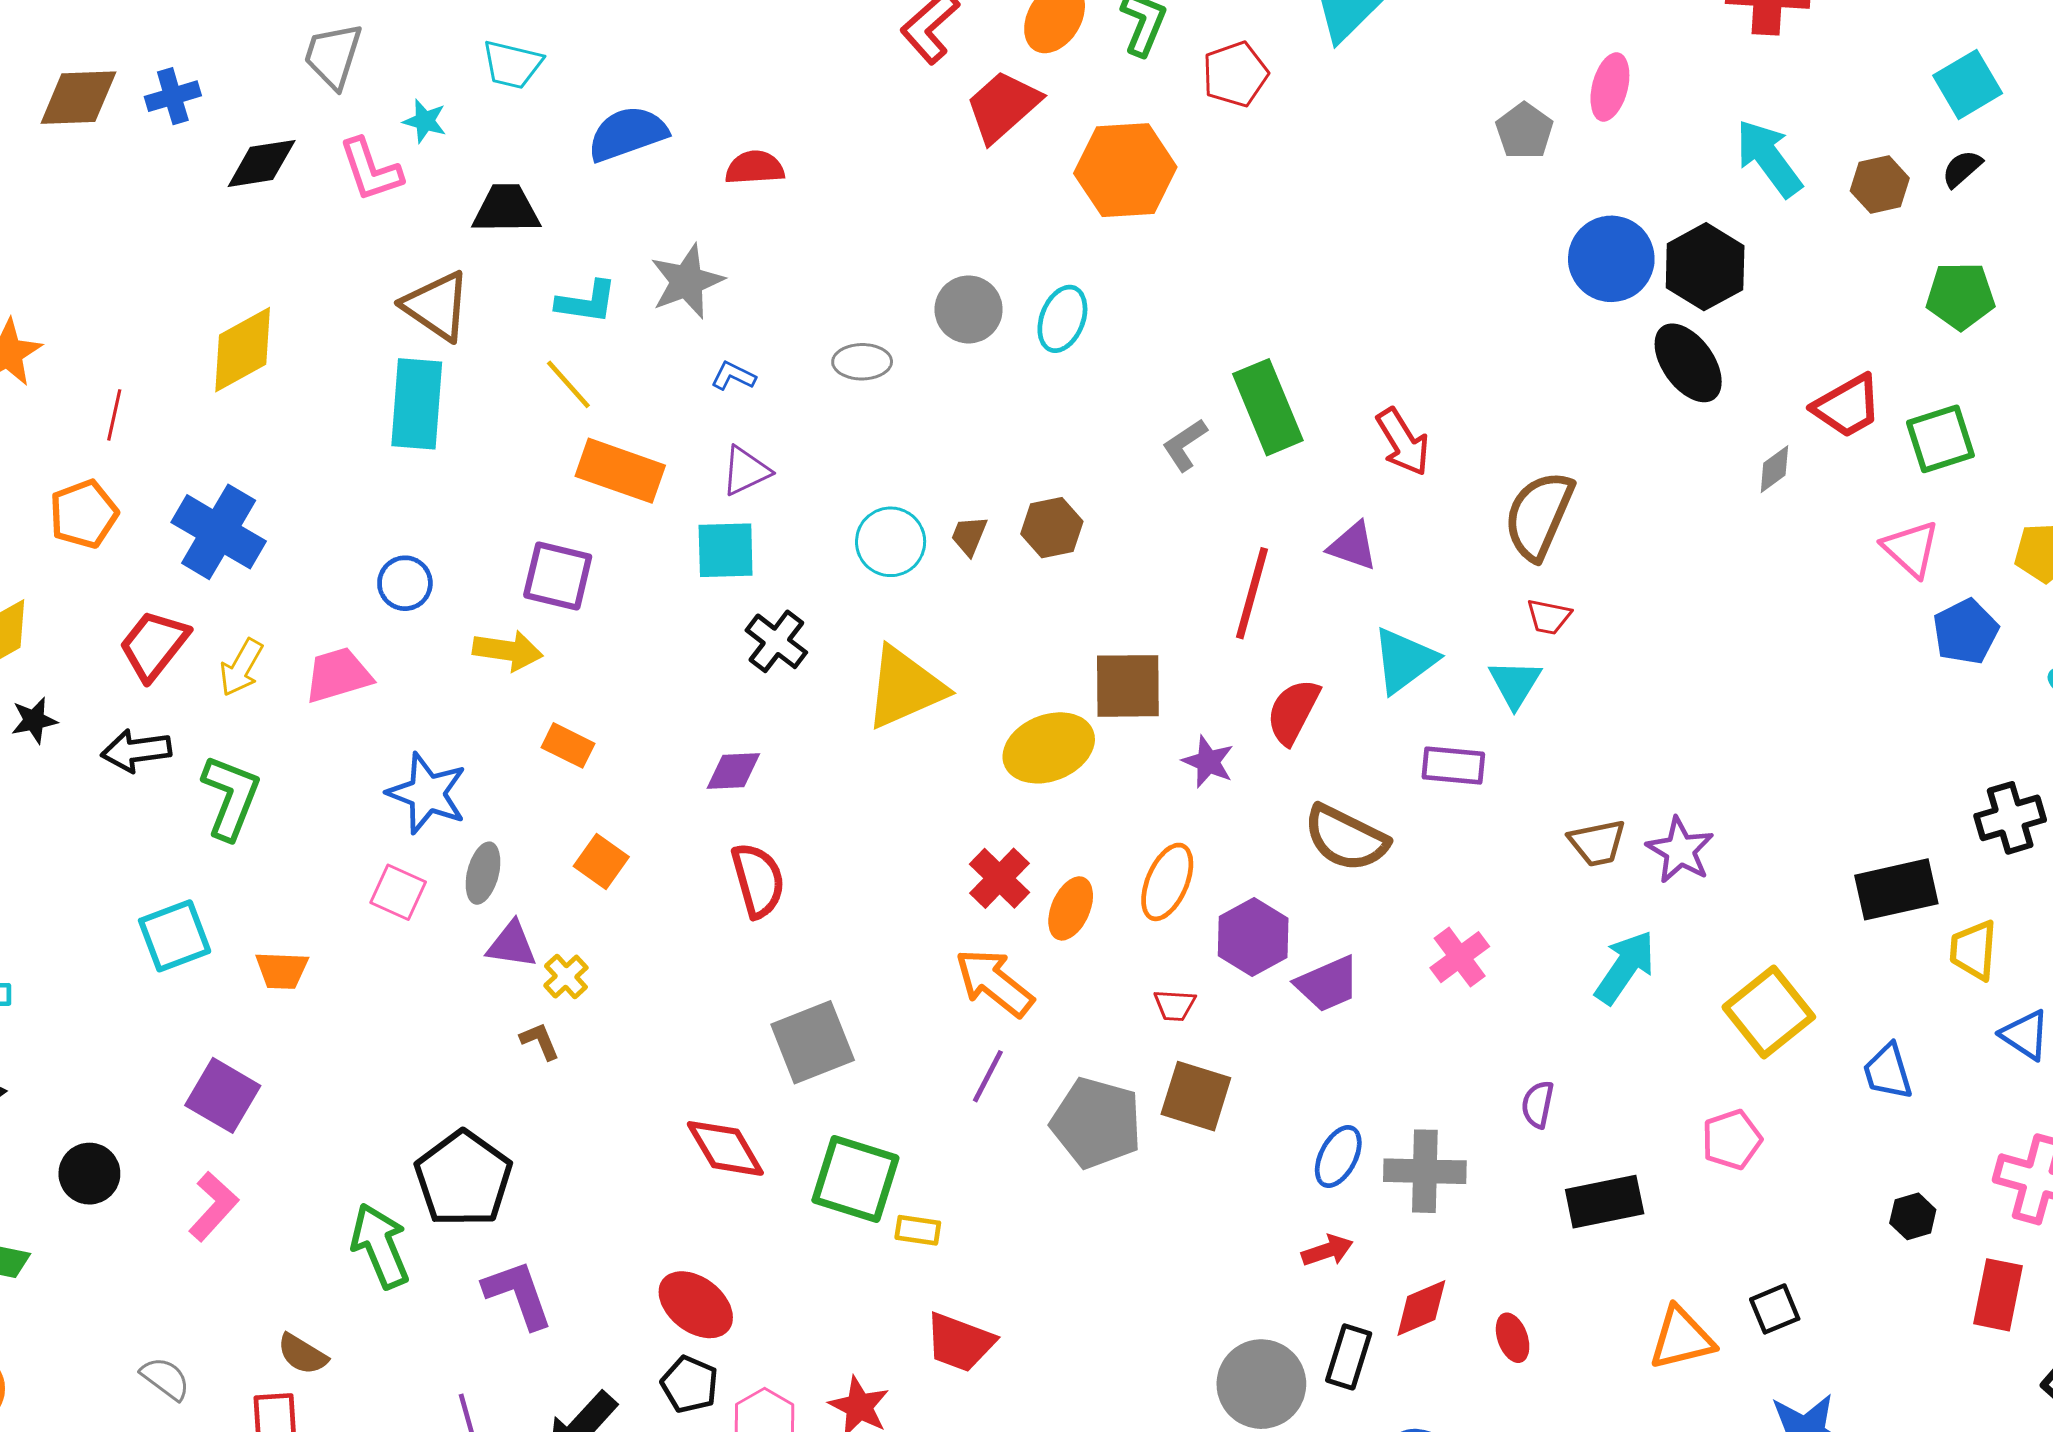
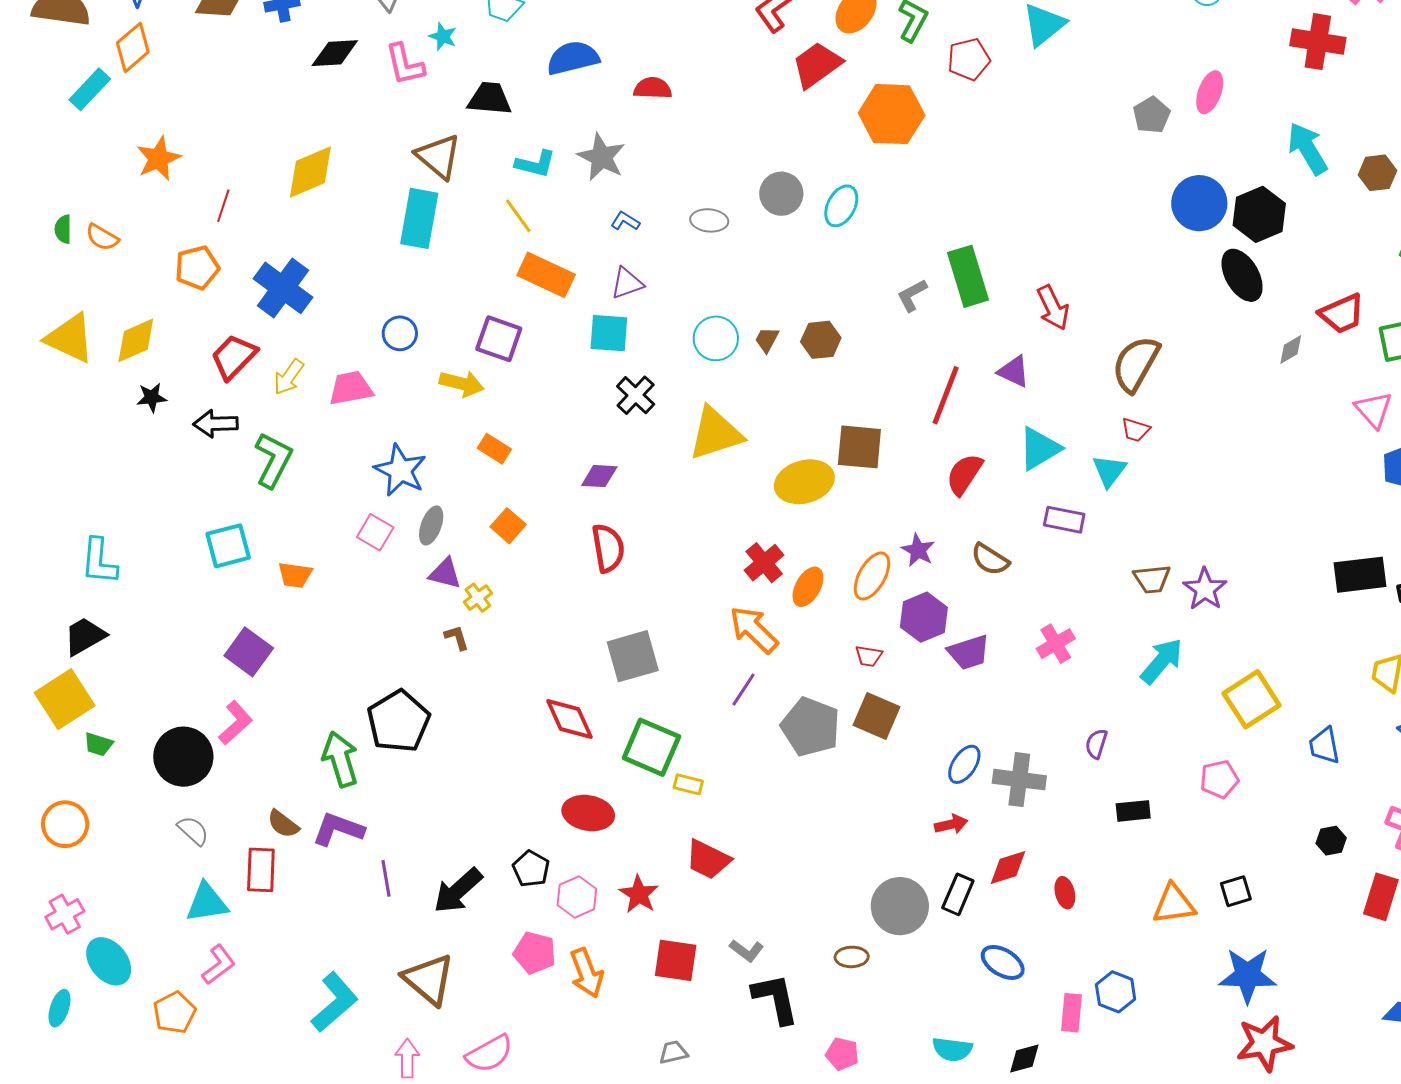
gray star: (687, 281) -> (601, 157), turned -30
purple star: (1208, 762) -> (918, 550), moved
brown semicircle: (1346, 838) -> (990, 559), size x0.7
black rectangle: (1896, 889) -> (1360, 575), moved
black circle: (89, 1174) -> (183, 757), moved, size x1.5
black rectangle: (1605, 1202) -> (1133, 811), size x0.7
purple L-shape: (518, 1294) -> (338, 829), moved, turned -56
red ellipse: (696, 1305) -> (588, 813), moved, turned -33

